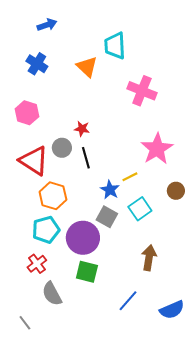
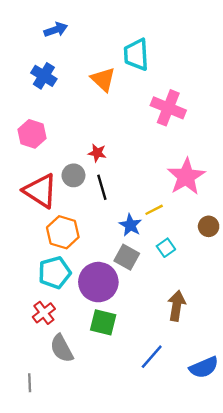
cyan square: (140, 209) -> (166, 248), size x0.7
gray line: (25, 323) -> (30, 383), turned 35

